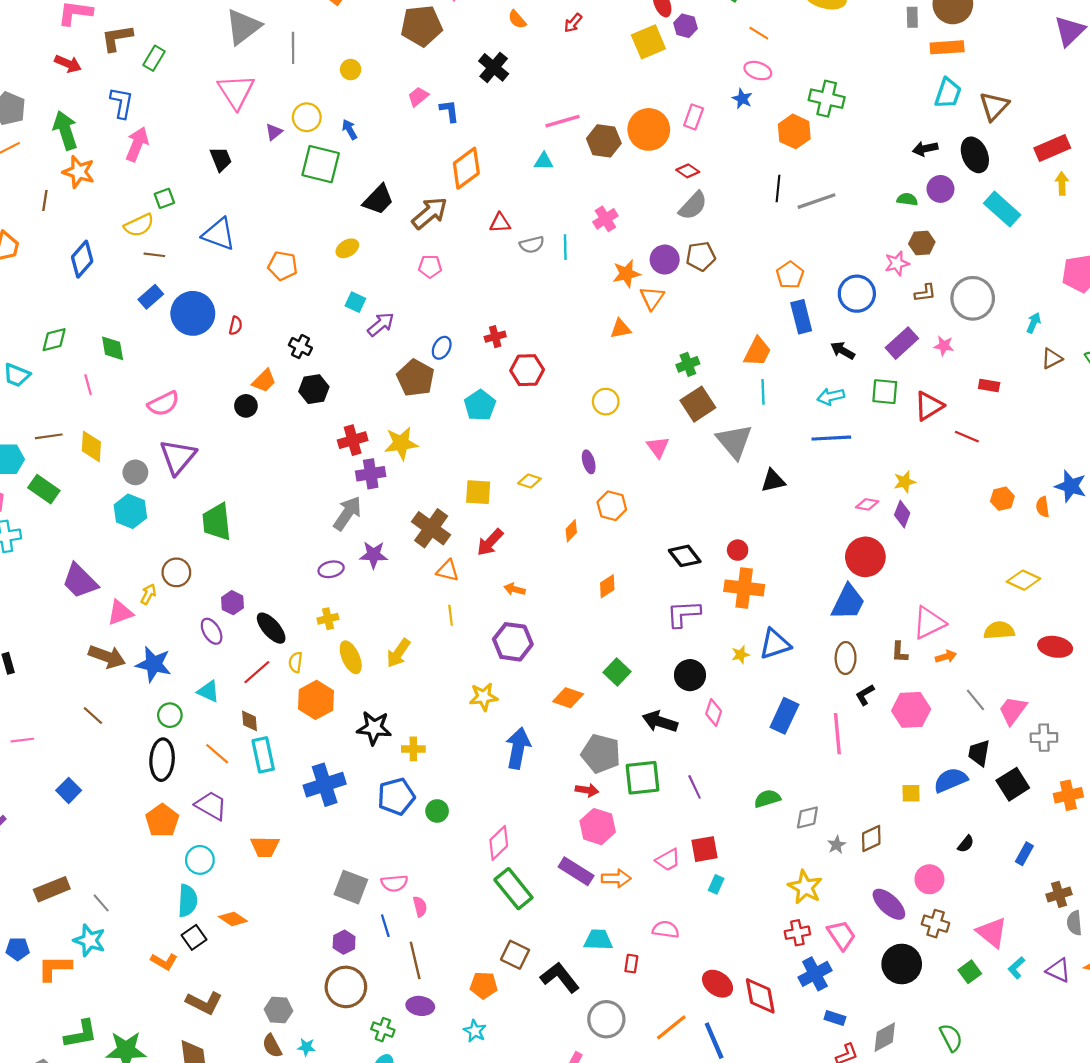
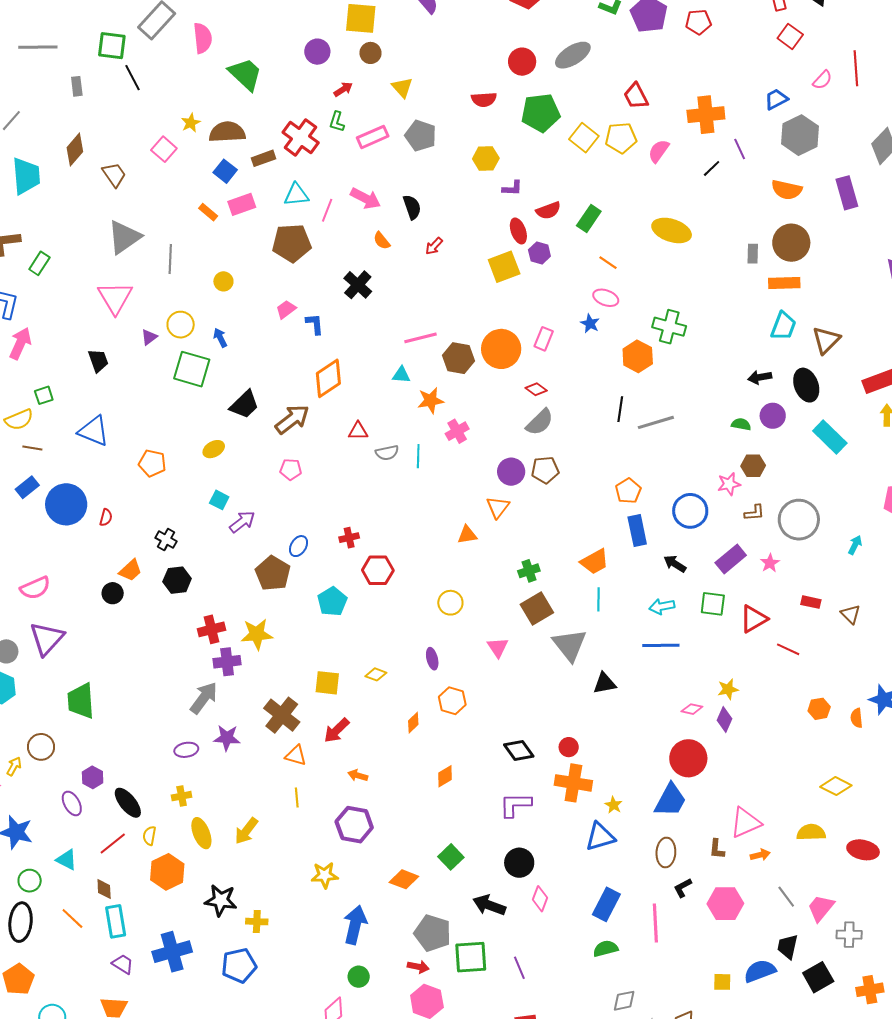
orange star: (626, 274) -> (431, 400), moved
pink star: (944, 346) -> (770, 563), turned 30
orange trapezoid: (757, 352) -> (595, 562), turned 32
brown triangle: (1052, 359) -> (850, 614), moved, turned -50
yellow star: (741, 655) -> (614, 805), moved, turned -30
green semicircle: (767, 799) -> (606, 949), moved
purple trapezoid: (211, 805) -> (123, 964), moved, size x0.7
green circle: (437, 811) -> (359, 977), moved

